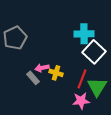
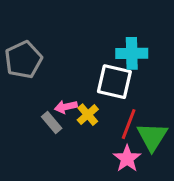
white square: (94, 52) -> (114, 82), moved, turned -30
yellow cross: (56, 73) -> (88, 115), turned 32
pink star: (81, 101) -> (127, 159), turned -30

